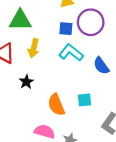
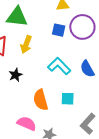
cyan L-shape: (71, 53) -> (59, 66), moved

